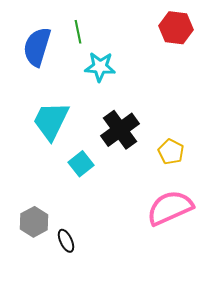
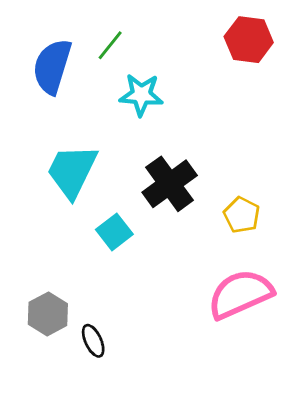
green line: (78, 32) -> (110, 45), turned 50

